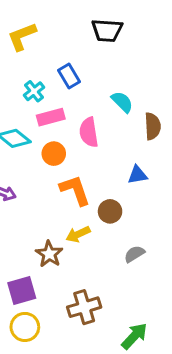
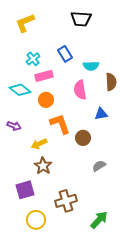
blue rectangle: (69, 76) -> (65, 54), moved
cyan semicircle: (122, 102) -> (91, 66), turned 133
pink semicircle: (89, 132) -> (80, 90), moved
yellow arrow: (78, 234) -> (39, 144), moved
yellow circle: (25, 327) -> (36, 220), moved

